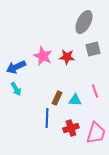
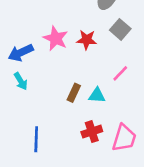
gray square: (93, 49) -> (120, 29), turned -35
pink line: (95, 91) -> (120, 73), moved, turned 64
blue line: (47, 118) -> (36, 139), moved

